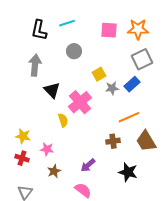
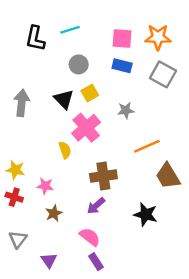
gray square: (142, 59) -> (163, 74), turned -35
gray arrow: (35, 65) -> (22, 103), moved
yellow square: (99, 74) -> (90, 93), moved
blue rectangle: (132, 84) -> (122, 66), moved, turned 56
black triangle: (52, 90) -> (64, 99), moved
brown cross: (113, 141) -> (103, 176), moved, size x1.5

